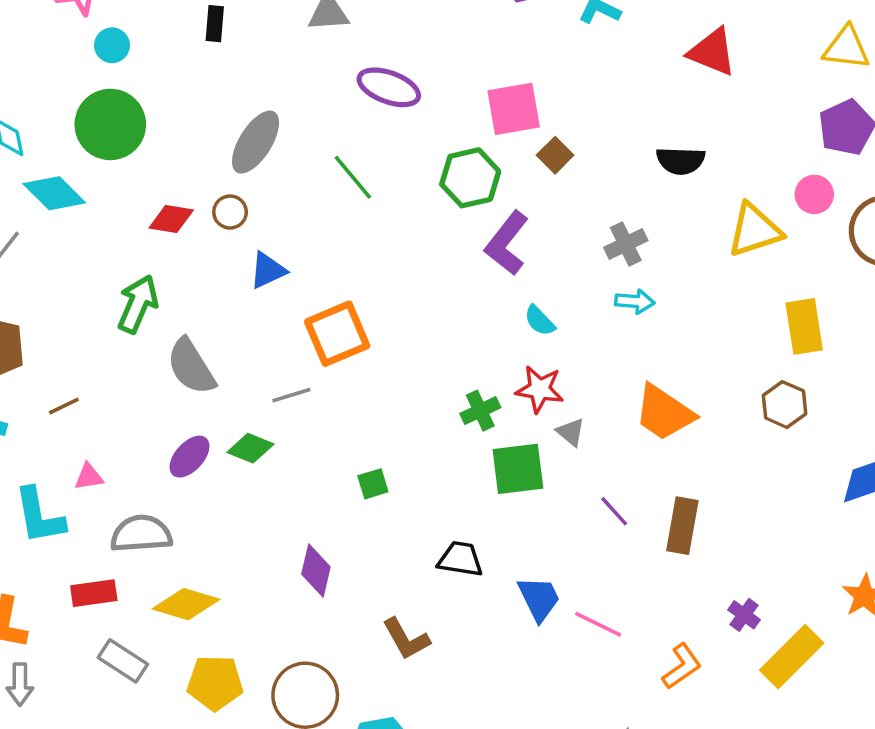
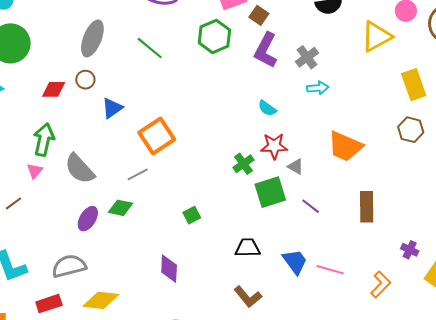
purple L-shape: (507, 243) -> (266, 50), moved
pink triangle: (89, 477) -> (35, 171), moved, turned -30
purple line: (614, 511) -> (311, 206), moved
brown L-shape: (406, 639) -> (248, 297), moved

